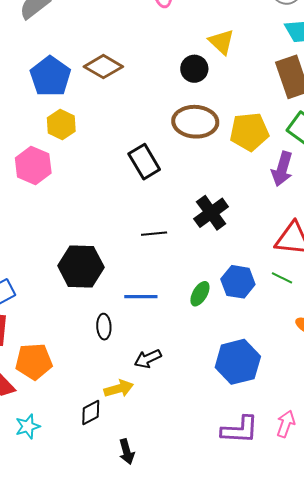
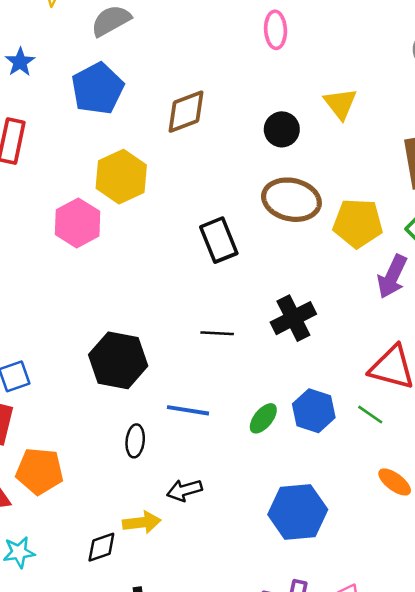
brown diamond: (103, 67) -> (186, 112), turned -60
black circle: (194, 69) -> (282, 129), moved
blue pentagon: (50, 76) -> (98, 89), moved
yellow hexagon: (61, 124) -> (121, 177), size x1.4

